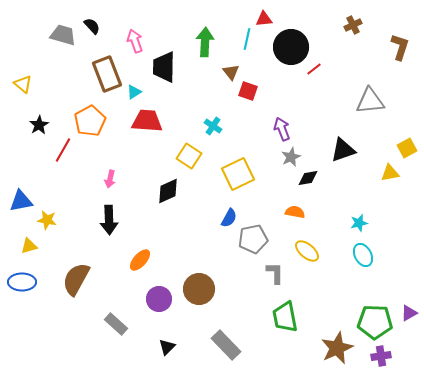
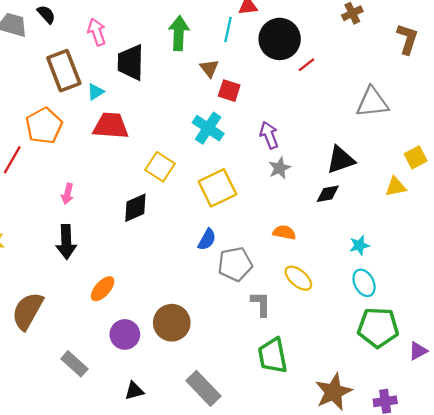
cyan cross: (213, 126) -> (208, 128), moved, size x1.5
black diamond: (308, 178) -> (328, 194), moved
green pentagon: (375, 322) -> (378, 327), moved
black triangle: (167, 347) -> (134, 391), turned 30

